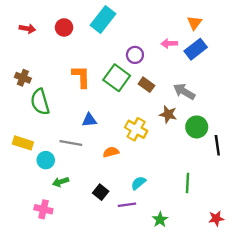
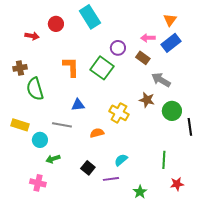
cyan rectangle: (103, 19) -> (90, 17), turned -70
red arrow: (27, 29) -> (32, 36), moved
brown cross: (23, 78) -> (20, 68), turned -32
brown rectangle: (146, 85) -> (143, 58), moved
red star: (216, 218) -> (177, 184), moved

